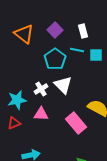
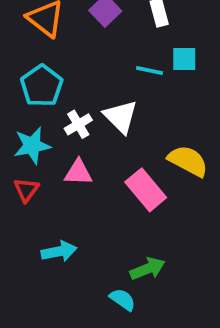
cyan line: (77, 50) -> (150, 70), moved
cyan pentagon: (55, 59) -> (42, 86), moved
red triangle: (14, 123) -> (26, 190), turned -32

